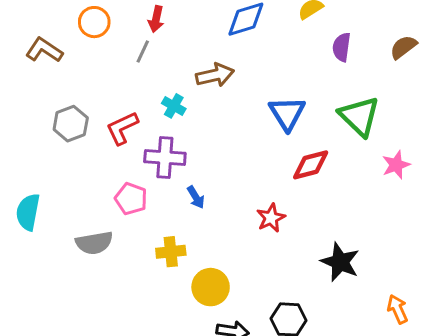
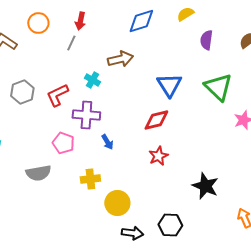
red diamond: (311, 165) -> (156, 120), moved

